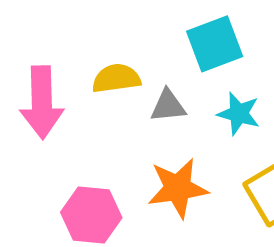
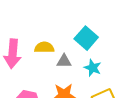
cyan square: (215, 44) -> (86, 38), turned -35

